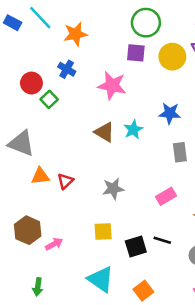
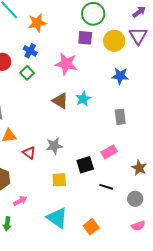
green square: (49, 99) -> (27, 73), moved
blue star: (170, 113) -> (120, 76), moved
red triangle: (65, 181) -> (29, 153), moved, turned -40
gray star: (113, 189) -> (54, 146), moved
pink arrow: (54, 244) -> (20, 201), moved
black square: (136, 247) -> (85, 165), moved

